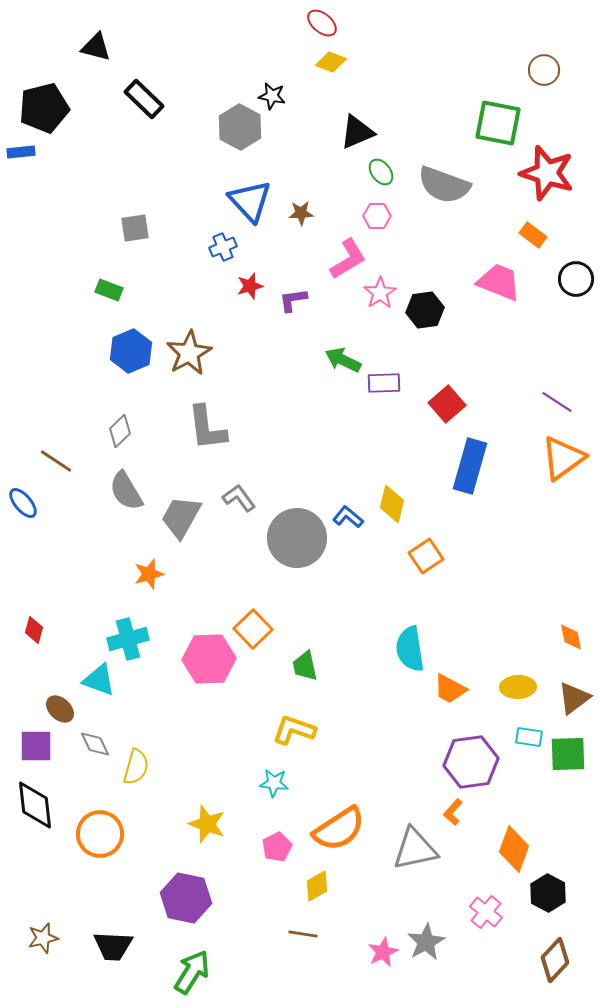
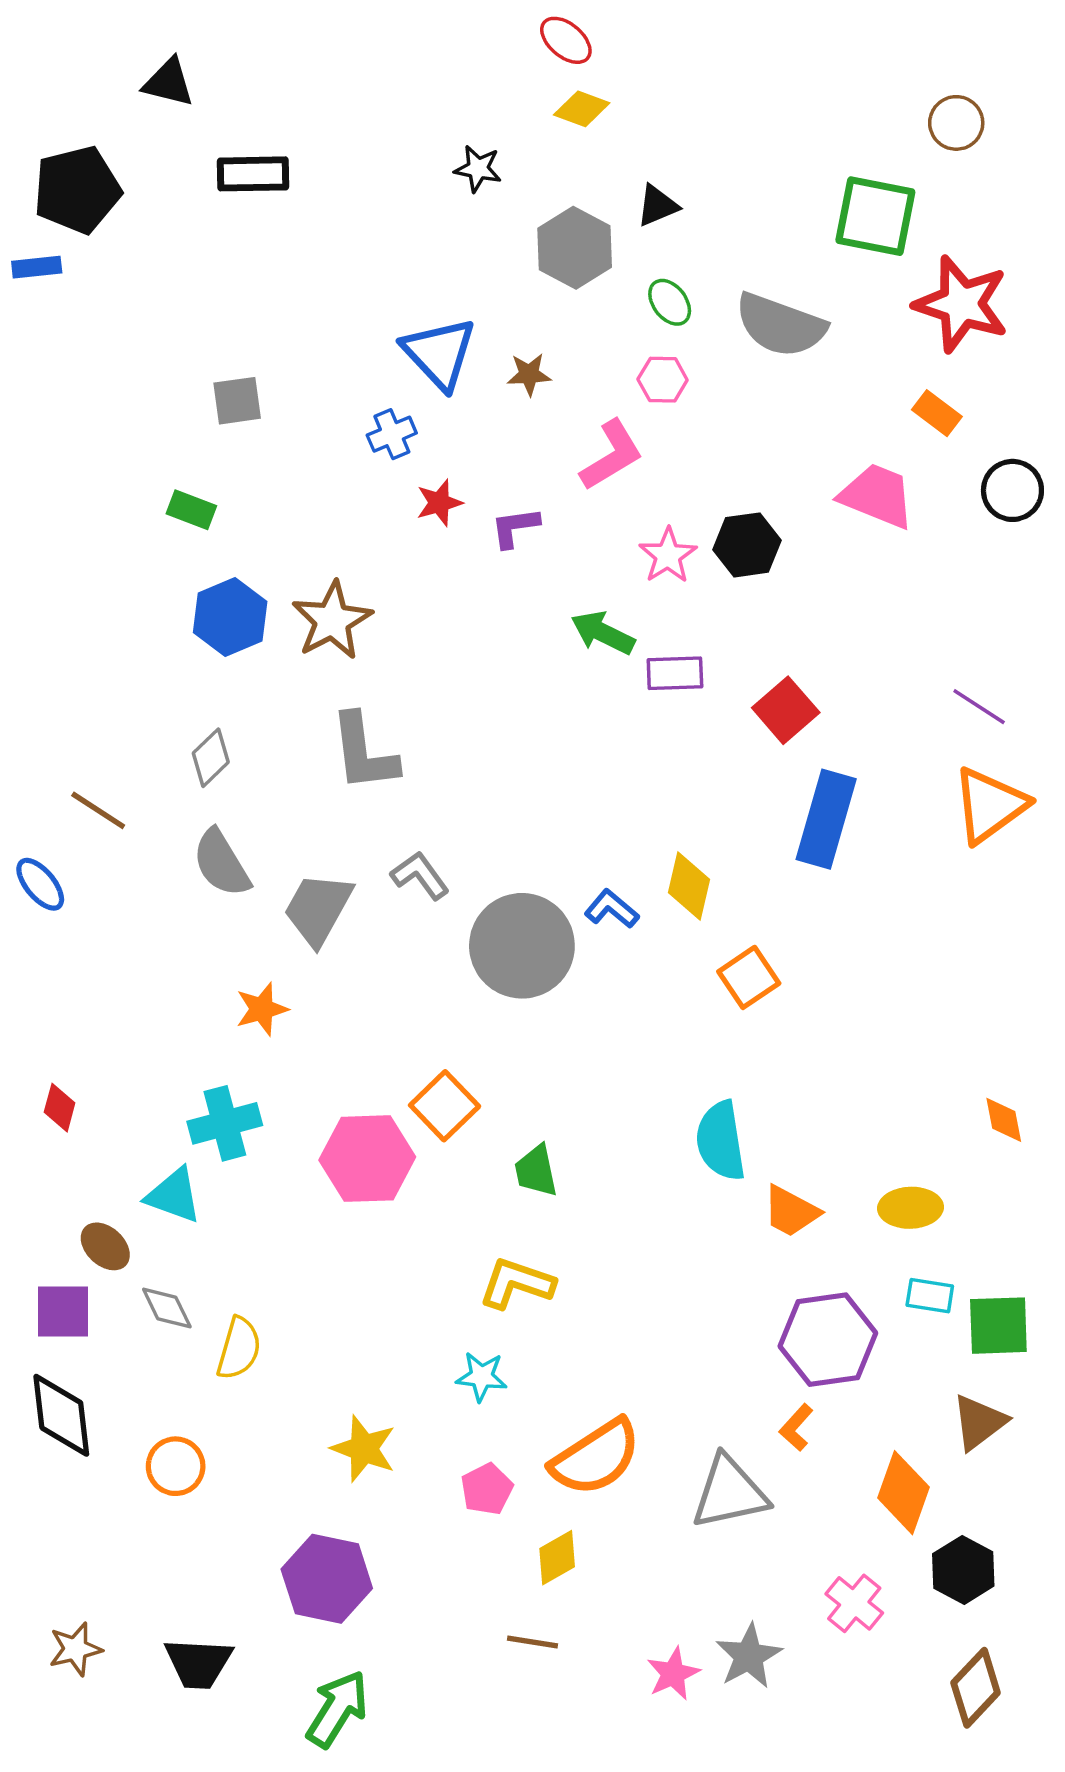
black rectangle: (144, 99) -> (253, 174), turned -45
gray hexagon: (240, 127) -> (575, 248), moved
black triangle: (357, 132) -> (657, 206), moved, size x0.7
pink star: (380, 293) -> (668, 555), moved
brown triangle: (574, 698) -> (979, 1422), moved
orange circle: (100, 834) -> (176, 1466), size x0.7

